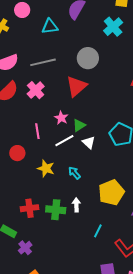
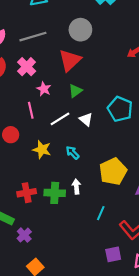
pink star: (61, 118) -> (44, 89), moved
green triangle: (79, 125) -> (75, 91), moved

